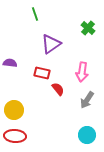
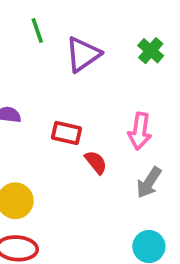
green line: (35, 14) -> (37, 31), moved
purple triangle: (51, 44) -> (83, 54), moved

